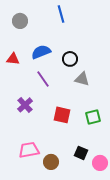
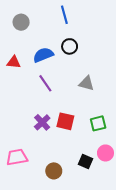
black circle: (70, 59) -> (70, 46), moved
purple cross: (25, 105) -> (42, 122), moved
pink trapezoid: (29, 150) -> (17, 157), moved
pink circle: (100, 163) -> (105, 153), moved

